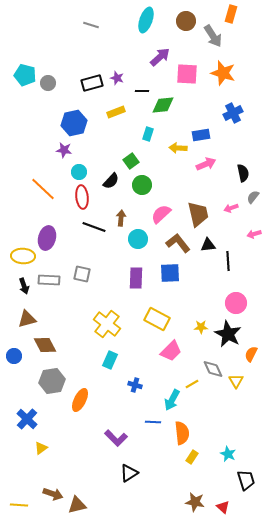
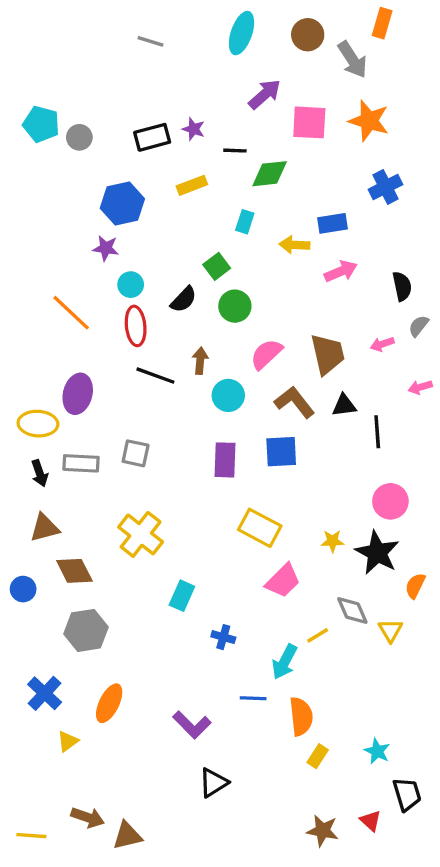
yellow cross: (107, 324) -> (141, 534), moved
orange ellipse: (80, 400) -> (109, 703), moved
red triangle: (223, 507) -> (371, 821), moved

